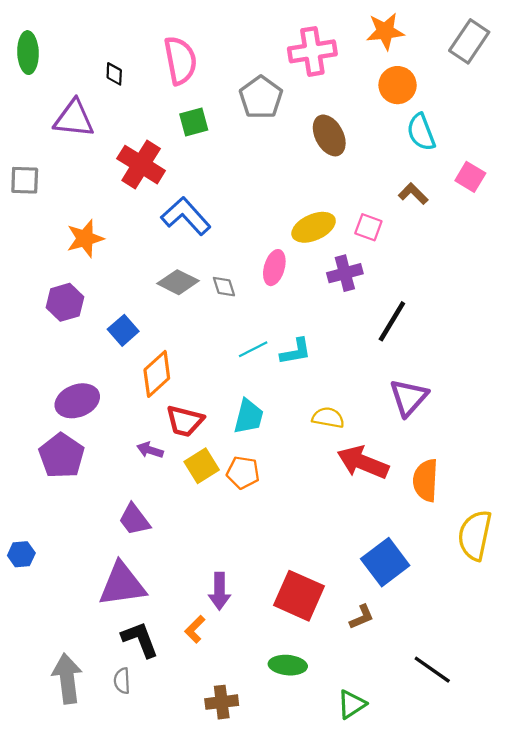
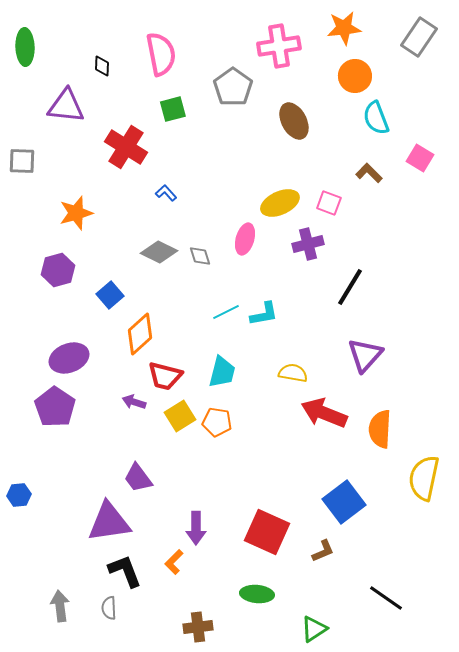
blue L-shape: (186, 216) -> (166, 193), size x0.5
purple trapezoid: (134, 520) -> (138, 478), moved
gray arrow: (67, 679) -> (60, 606), size x0.7

